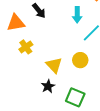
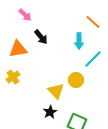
yellow cross: (26, 47) -> (13, 77), moved
yellow circle: (80, 60) -> (76, 80), moved

